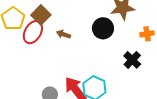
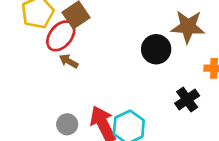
brown arrow: (63, 34) -> (69, 61), moved

